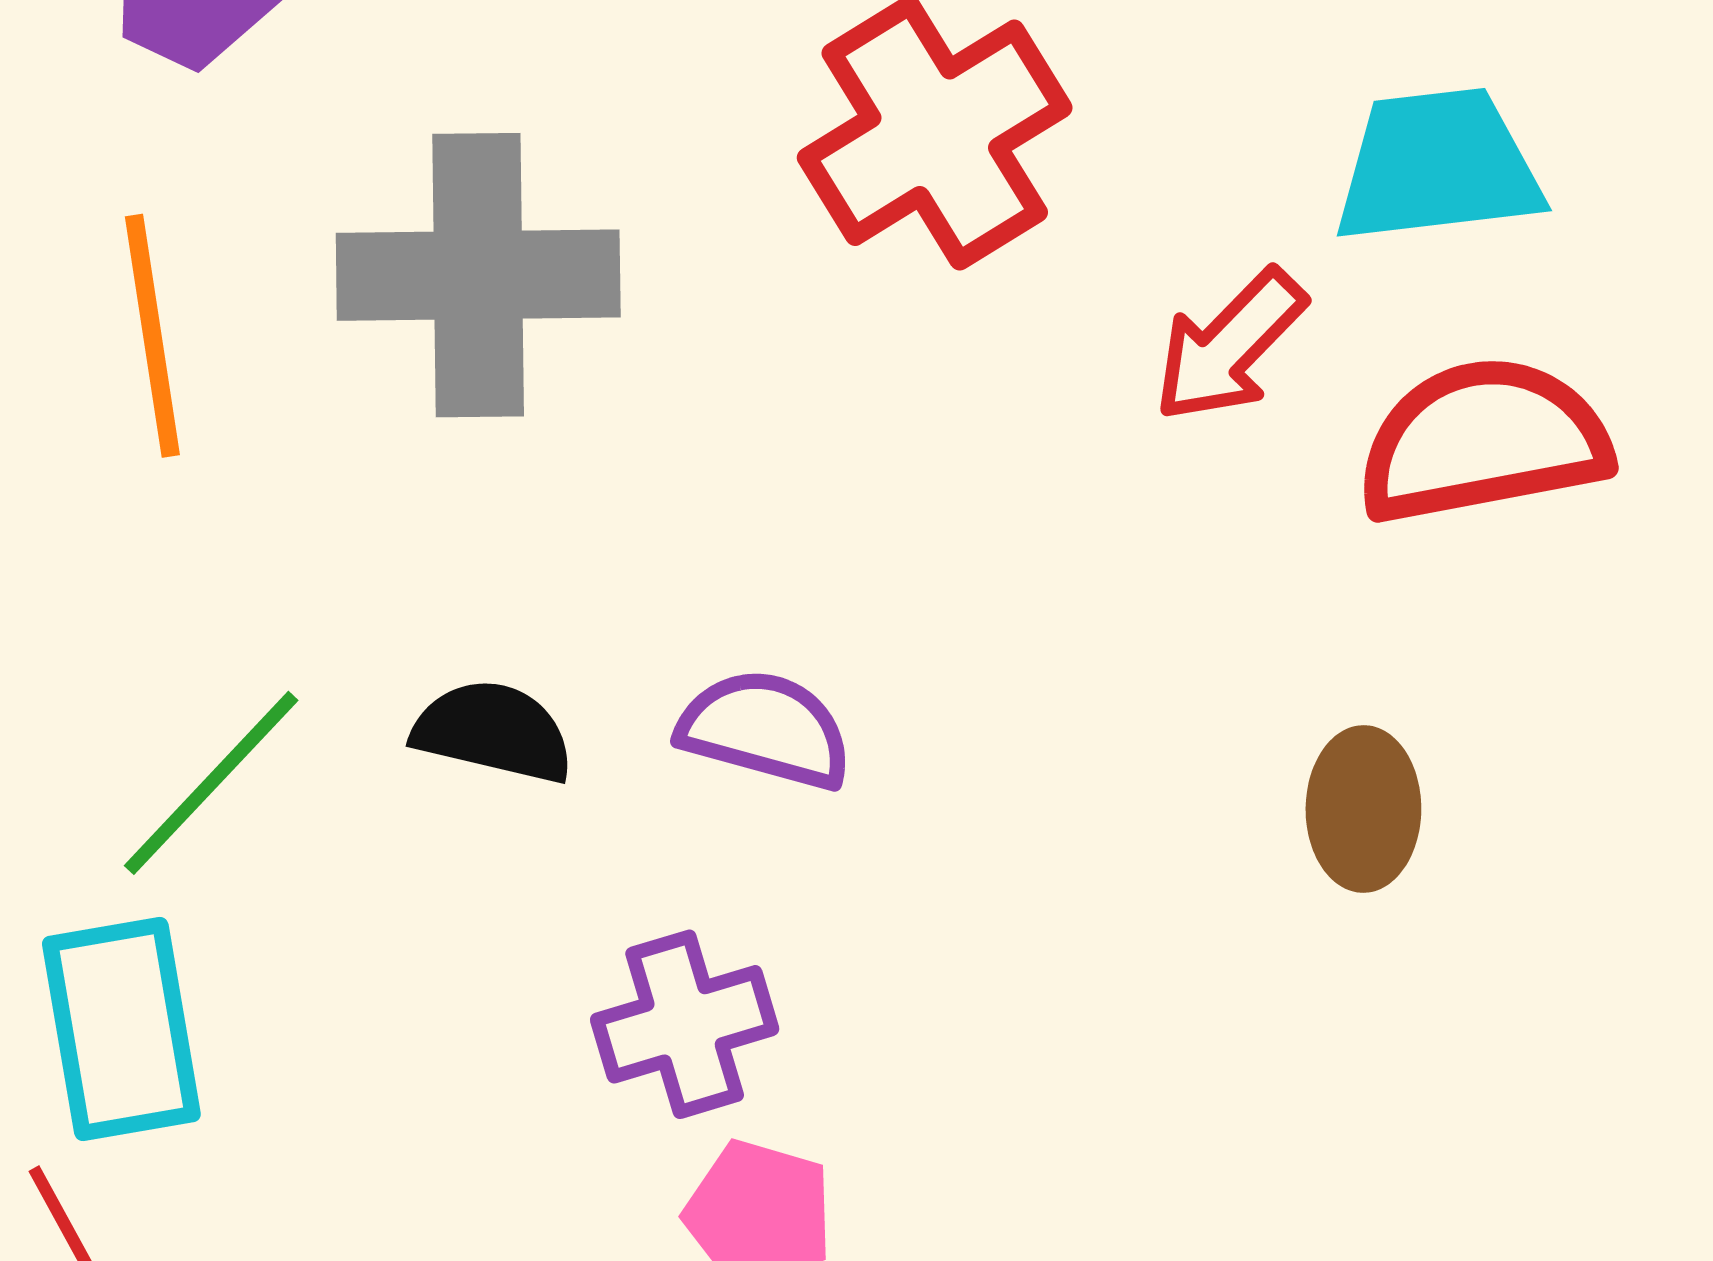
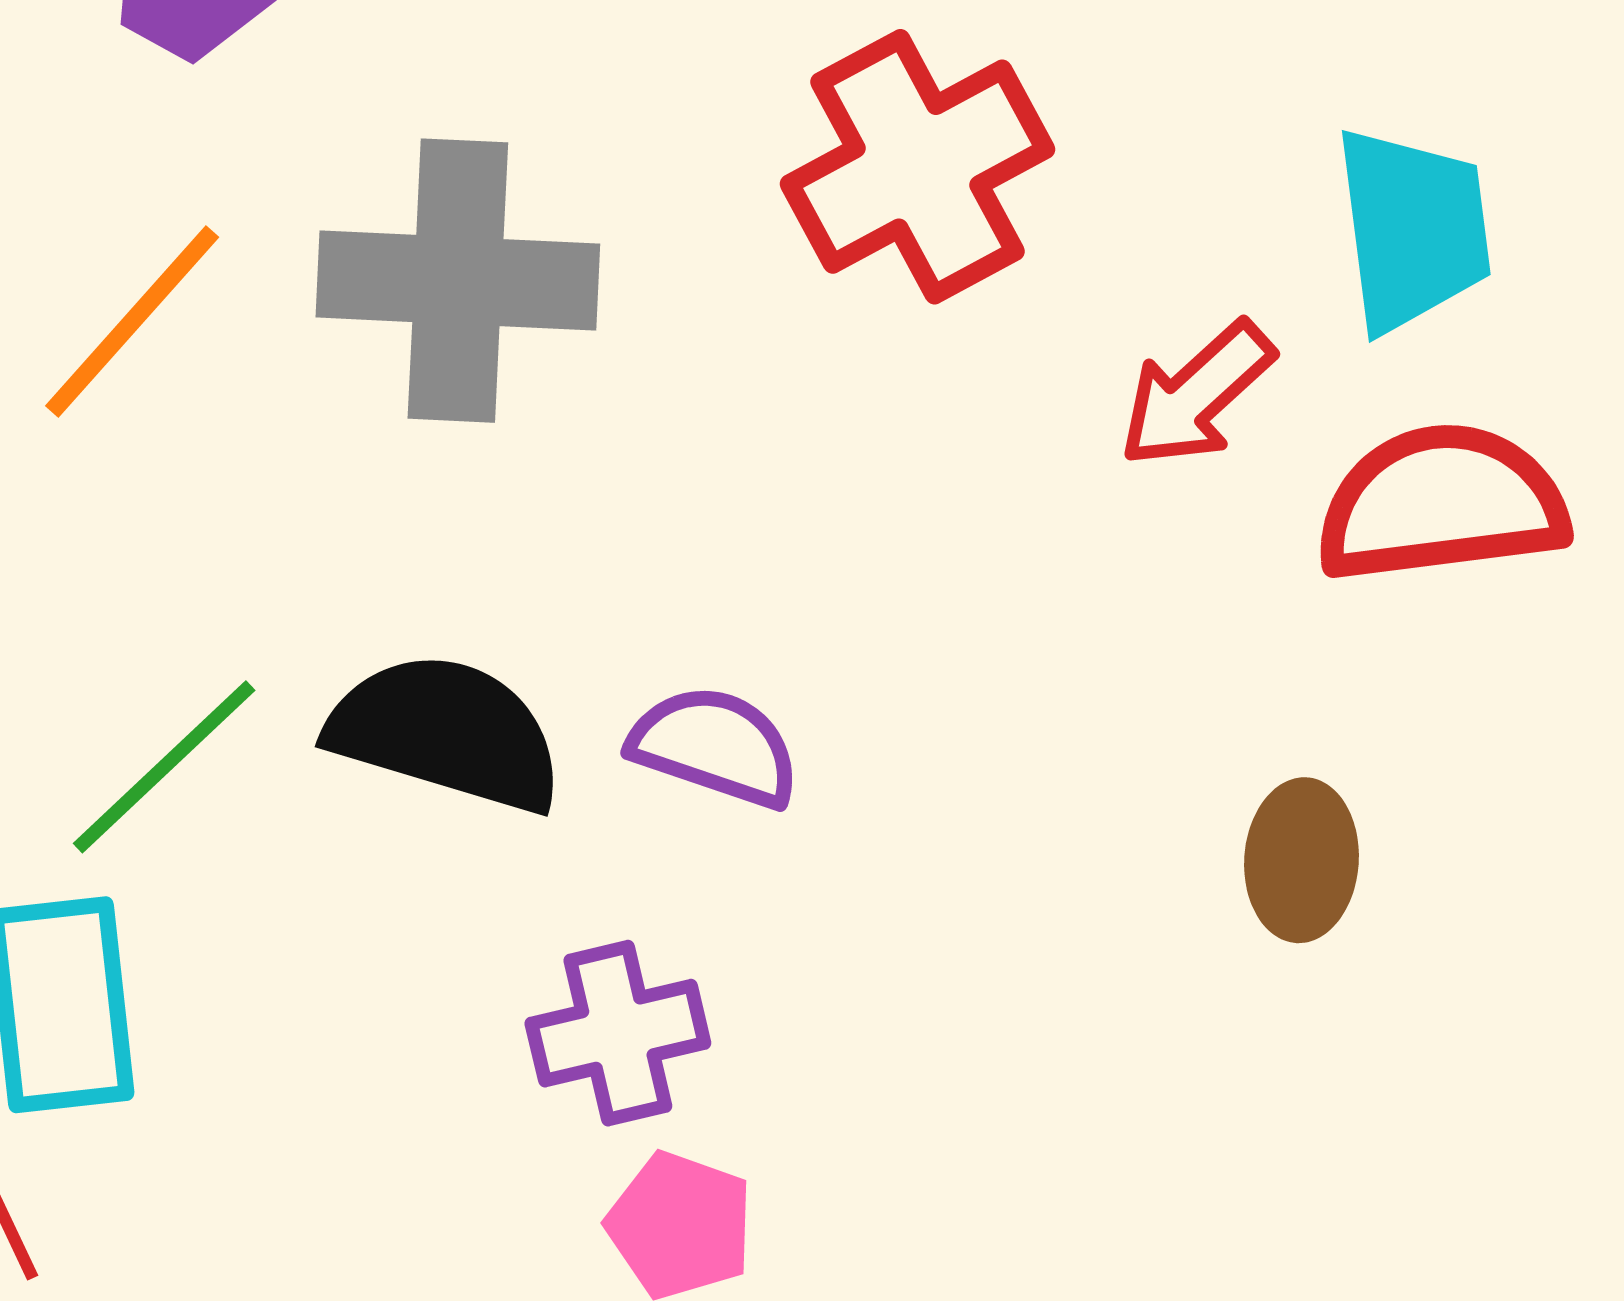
cyan trapezoid: (1438, 166) -> (1413, 229), turned 86
orange line: (152, 336) -> (132, 321), turned 47
black semicircle: (493, 732) -> (446, 733), size x1.5

